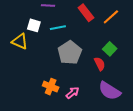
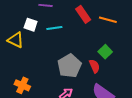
orange line: (111, 17) -> (108, 20), turned 54
gray pentagon: (70, 53) -> (69, 66), moved
orange cross: (51, 87) -> (22, 85), moved

